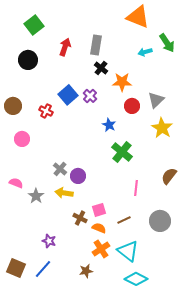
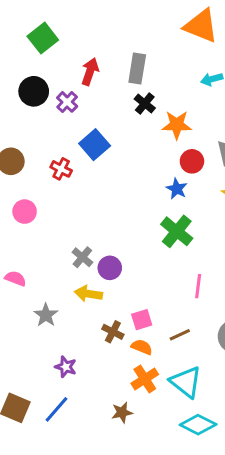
purple cross: (90, 96) -> (67, 102), moved
blue star: (109, 125) -> (177, 189), moved
gray star: (36, 196) -> (46, 315), moved

